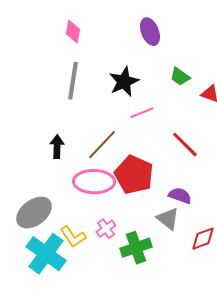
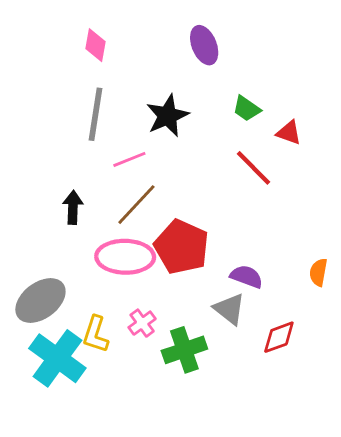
pink line: (142, 113) -> (129, 159), moved
red line: (185, 145) -> (254, 168), moved
yellow L-shape: (73, 237) -> (96, 334), turned 52

